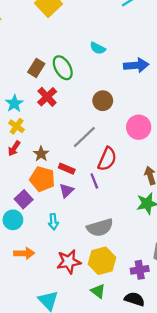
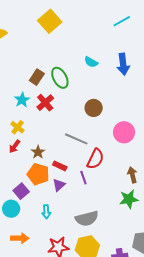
blue arrow: (136, 65) -> (123, 64), moved, turned 85
cyan star: (14, 103) -> (22, 100), moved
gray line: (84, 137) -> (76, 139), turned 65

